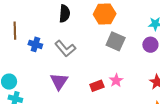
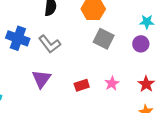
blue cross: (35, 44) -> (18, 38), size x1.5
pink star: (116, 80) -> (112, 83), moved

